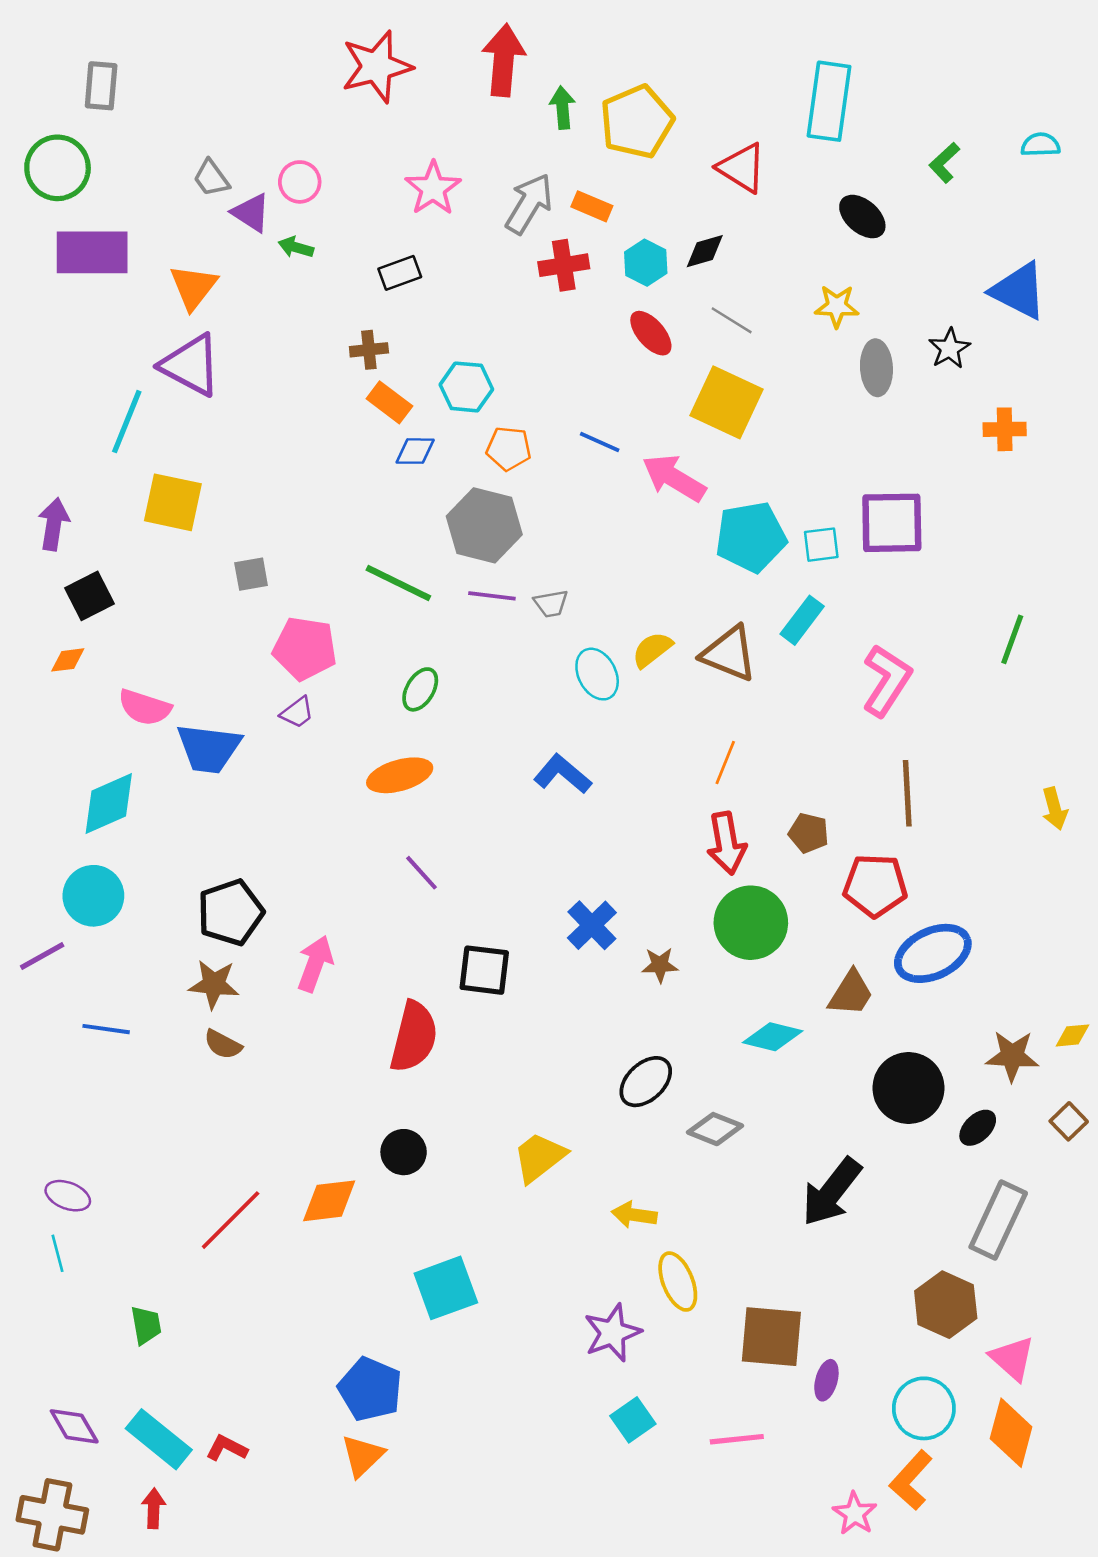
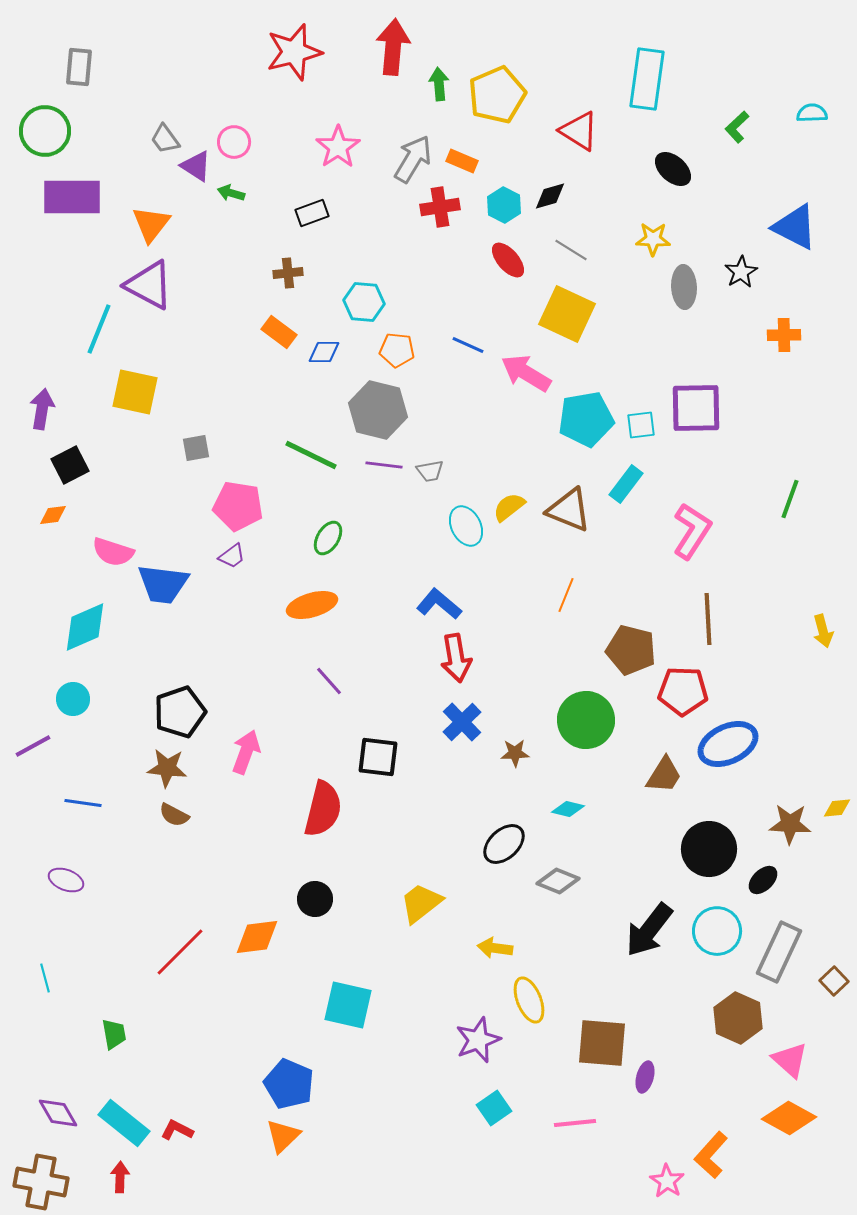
orange rectangle: (389, 402) -> (279, 332), moved
brown pentagon: (809, 833) -> (631, 650), size x1.6
red arrow: (727, 843) -> (456, 658), moved
cyan circle: (93, 896) -> (73, 699), size x0.7
cyan diamond: (773, 1037) -> (568, 809), moved, size x0.7
brown square: (1069, 1121) -> (834, 981), moved
purple ellipse: (68, 1196) -> (66, 880), moved
cyan square: (446, 1288) -> (348, 1005), turned 33
cyan circle: (924, 1408) -> (717, 931), moved
orange diamond: (1011, 1433) -> (789, 1118), turned -76

